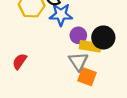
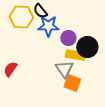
purple circle: (78, 35) -> (68, 38), moved

